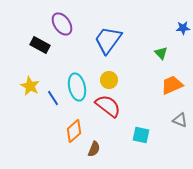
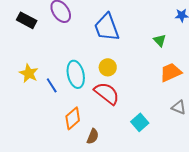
blue trapezoid: (108, 40) -> (107, 27), turned -56
black rectangle: (40, 45) -> (27, 20), moved
cyan square: (141, 135) -> (140, 122), turned 36

